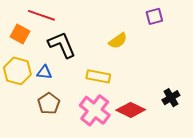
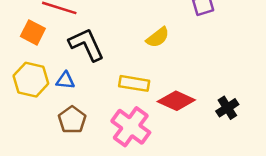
red diamond: (131, 110) -> (176, 101), moved

